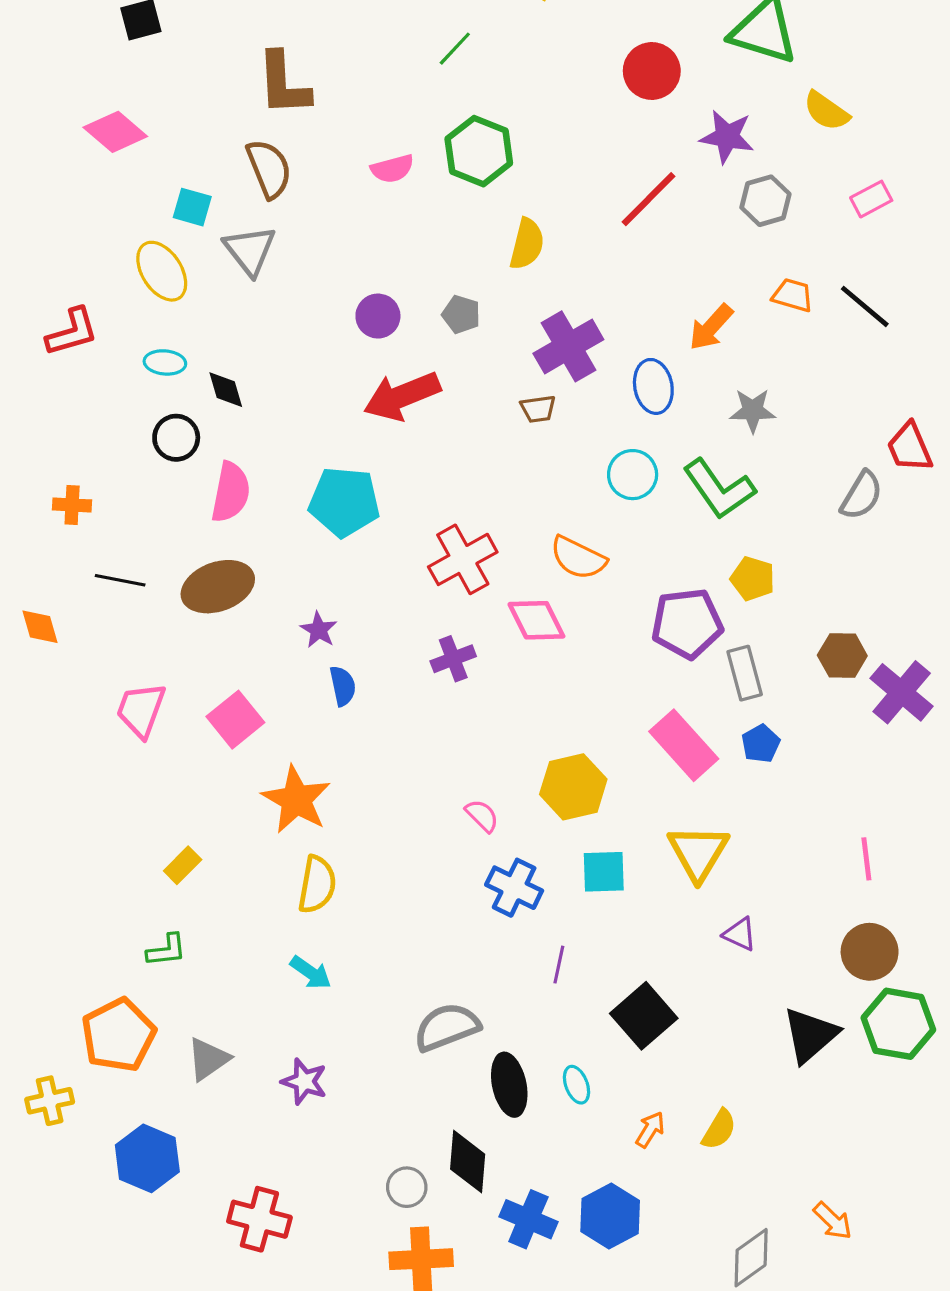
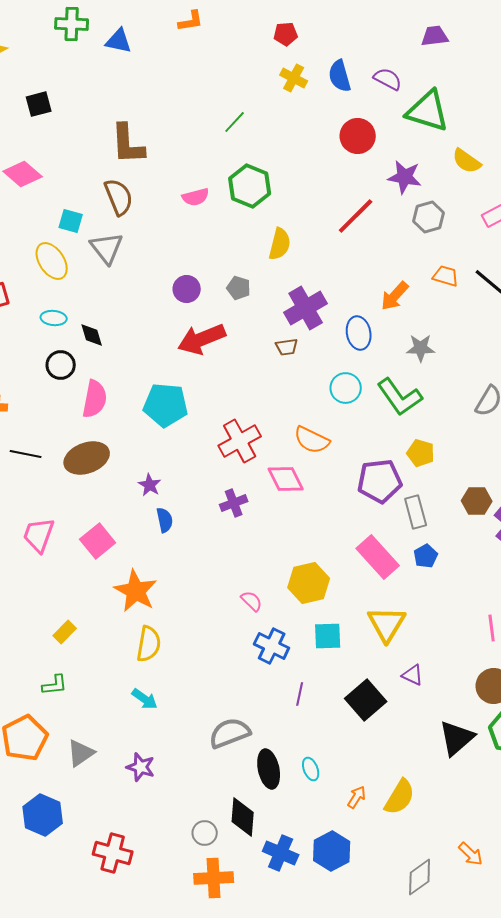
black square: (644, 1016) -> (366, 700), moved
yellow semicircle: (719, 1130) -> (400, 797), size x1.4

